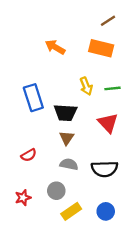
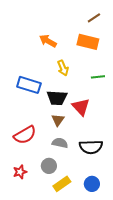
yellow arrow: (86, 86) -> (63, 68), moved
blue rectangle: (33, 98) -> (29, 85), turned -55
red triangle: (108, 123) -> (81, 107), moved
red semicircle: (29, 155) -> (25, 135), size x1.6

